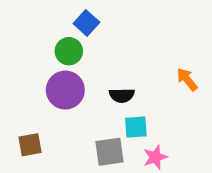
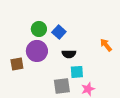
blue square: (86, 23) -> (59, 32), moved
brown square: (30, 145) -> (17, 64), moved

